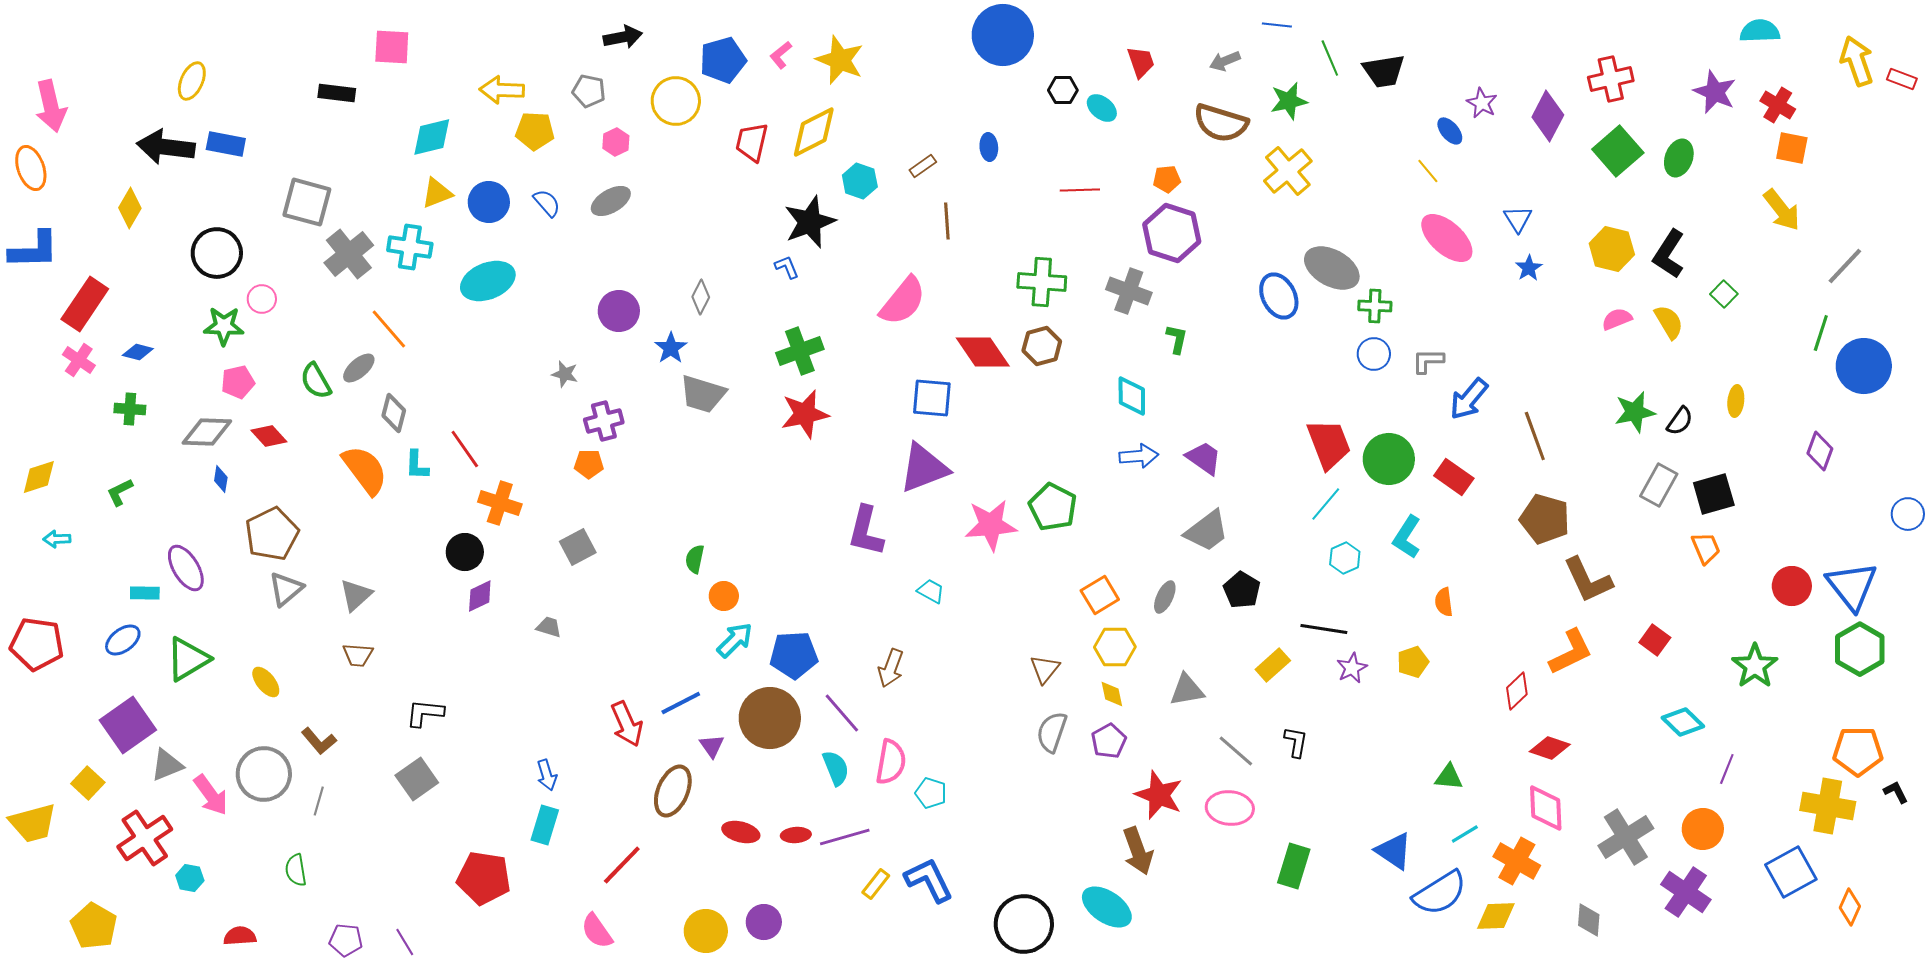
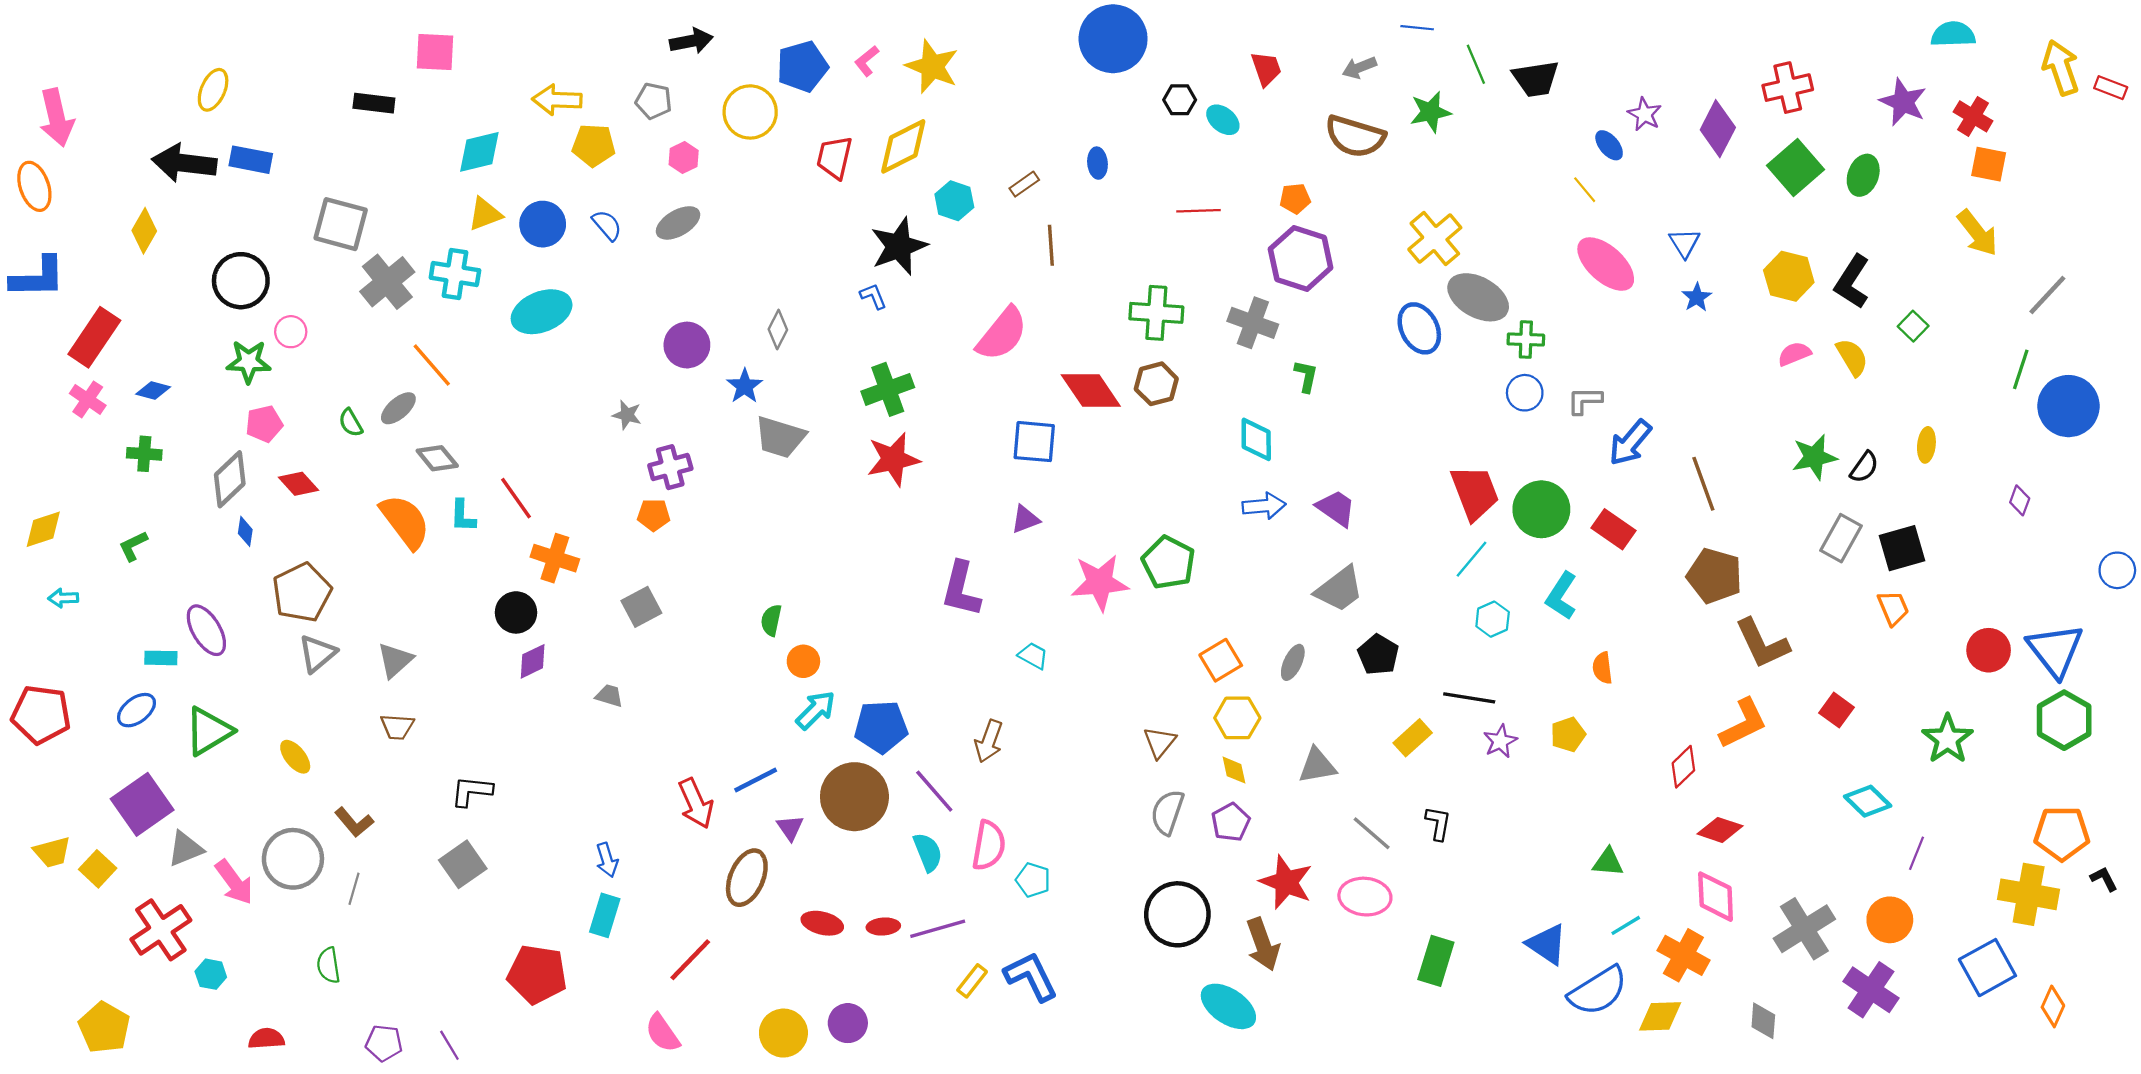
yellow cross: (1288, 171) -> (1435, 238), moved
green semicircle: (316, 381) -> (351, 423), size x0.7
gray diamond: (394, 413) -> (437, 458), turned -54
gray diamond: (207, 432) -> (230, 479), turned -45
purple diamond: (1820, 451) -> (2020, 500), size x0.7
purple triangle: (924, 468) -> (1025, 519), size x0.5
yellow trapezoid: (33, 823) -> (52, 852), moved, size x0.7
black circle: (1024, 924) -> (1177, 914), moved

